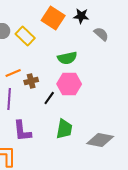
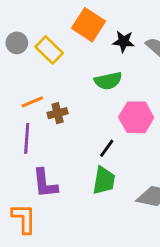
black star: (81, 16) -> (124, 42), moved
pink hexagon: (69, 84) -> (136, 117), moved
black line: (49, 98) -> (107, 148), moved

